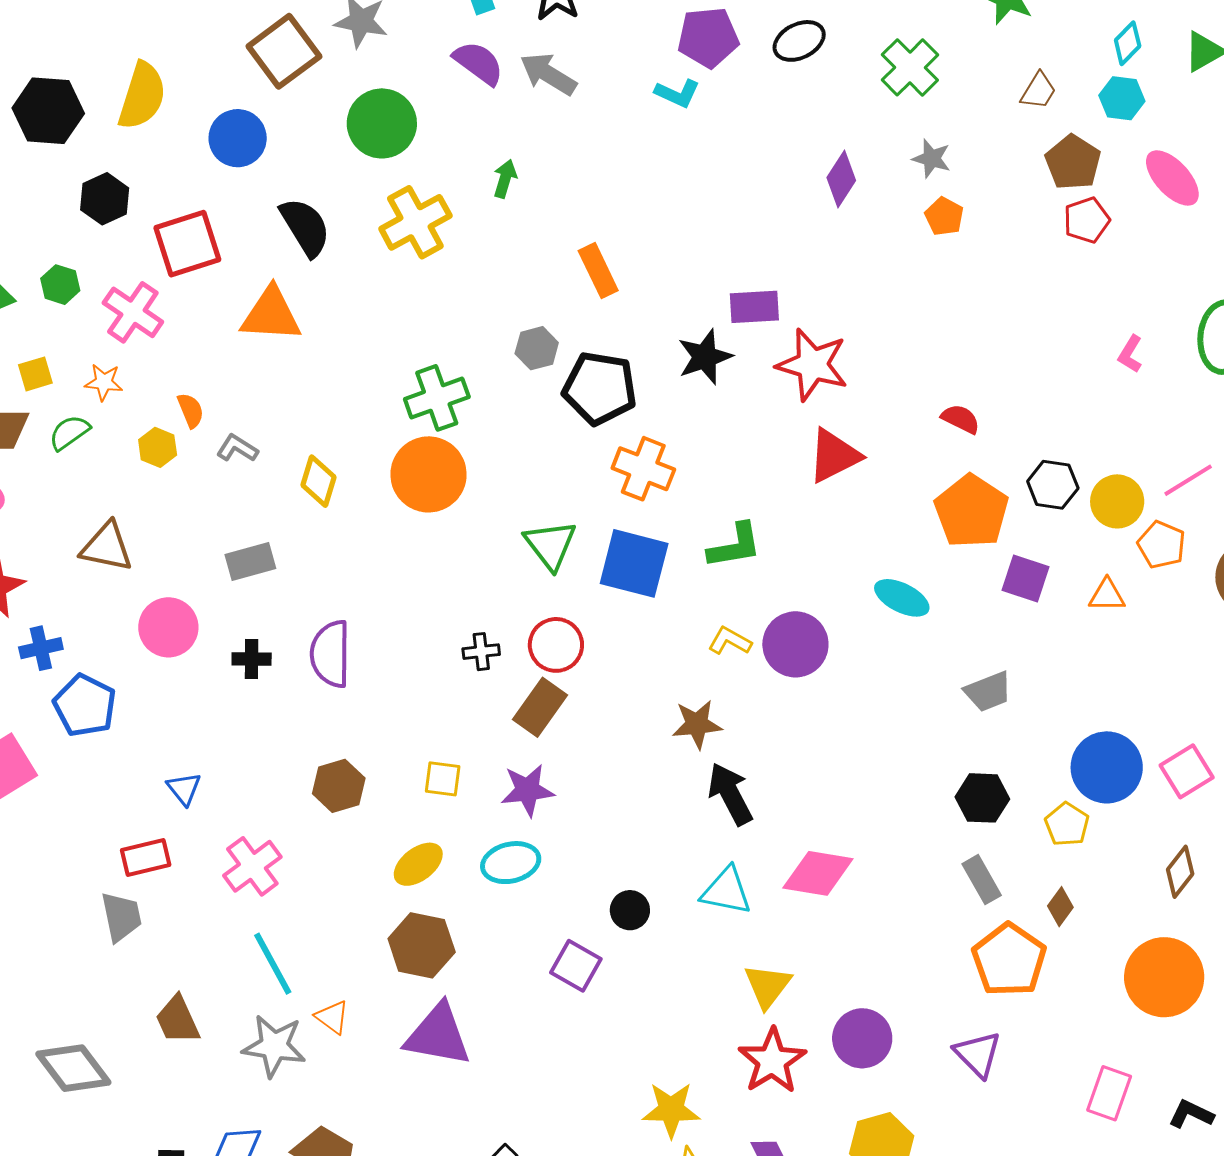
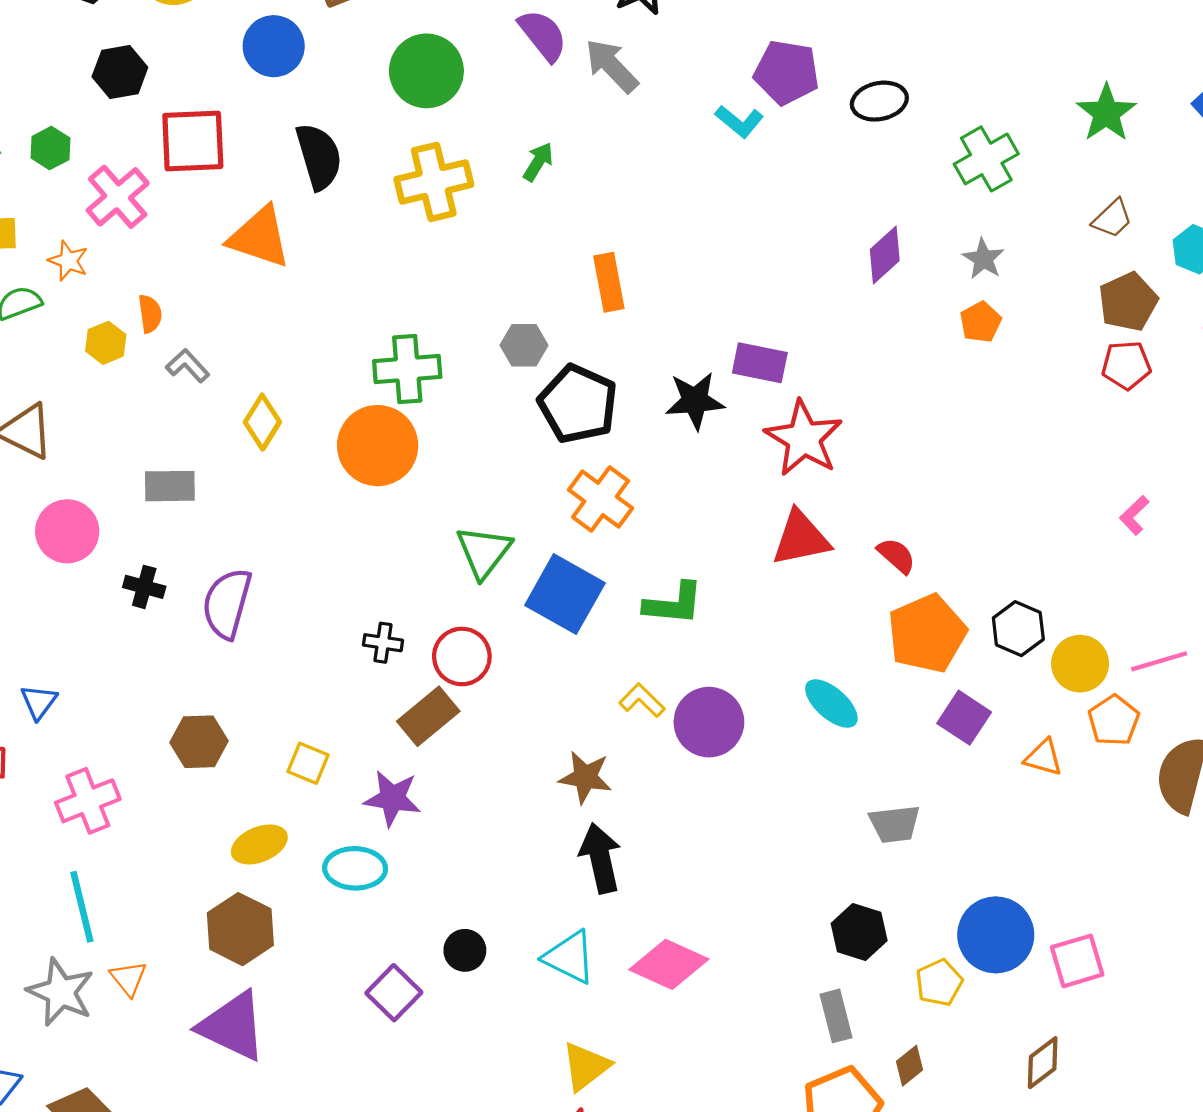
red semicircle: (961, 419) -> (896, 556), moved

